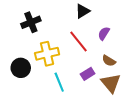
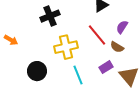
brown semicircle: (109, 61) -> (117, 47), moved
black circle: (21, 68) -> (37, 71), moved

